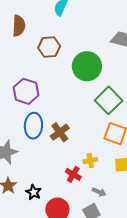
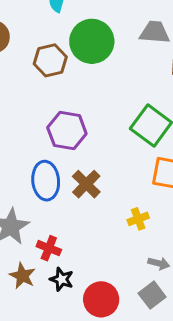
green circle: (87, 66) -> (92, 41), moved
purple hexagon: (26, 91) -> (67, 131), moved
red cross: (73, 174) -> (49, 248), moved

